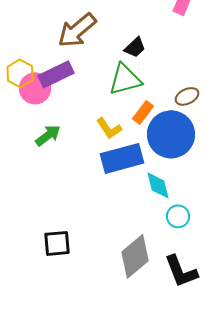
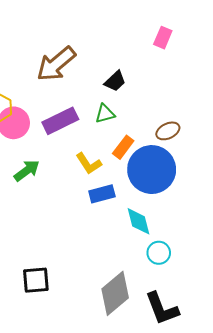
purple rectangle: (56, 74) -> (60, 121), moved
green triangle: (125, 79) -> (105, 114), size x0.6
blue rectangle: (122, 158) -> (102, 194), size x0.6

